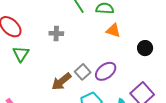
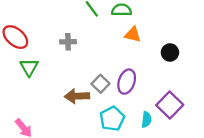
purple ellipse: (106, 71) -> (127, 82), turned -30
brown arrow: (61, 82) -> (77, 96), turned 40

